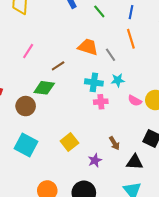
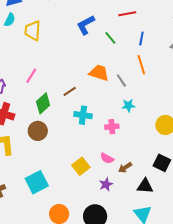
pink line: (28, 51) -> (31, 76), moved
cyan cross: (94, 82) -> (83, 115), moved
green diamond: (44, 88) -> (43, 103), moved, turned -50
pink semicircle: (135, 101) -> (107, 158), moved
brown arrow: (114, 143) -> (125, 168), turned 88
cyan square: (26, 145) -> (37, 182), moved, turned 35

